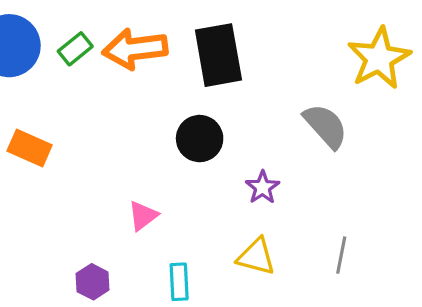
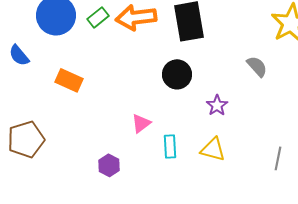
gray semicircle: (326, 126) -> (257, 66), size x0.7
gray line: (341, 255) -> (278, 158), moved
cyan rectangle: (179, 282) -> (170, 146), moved

